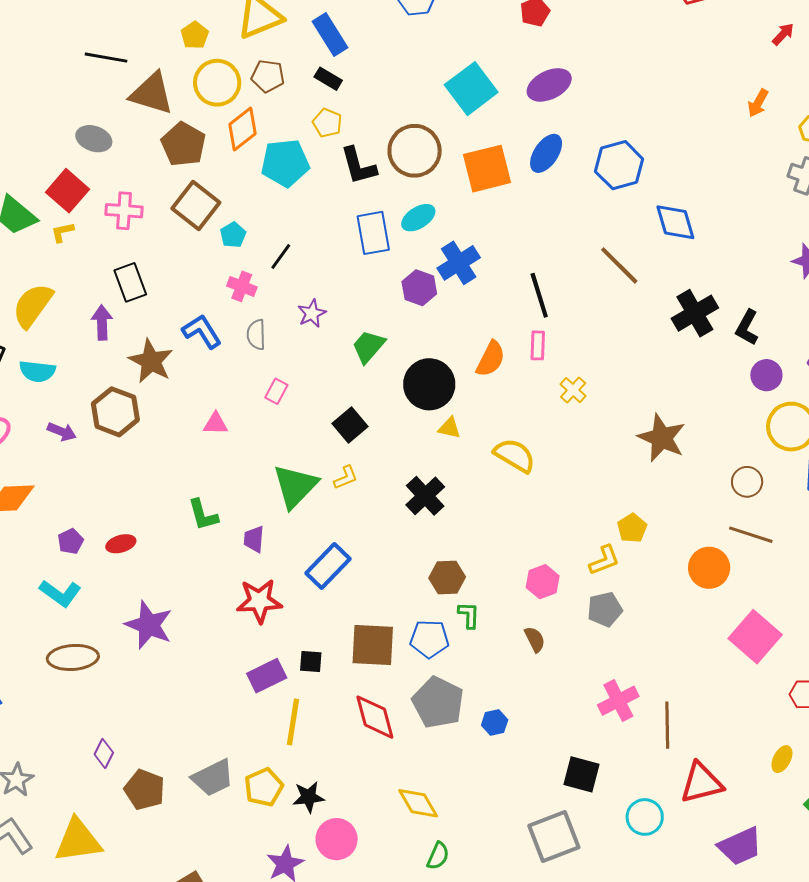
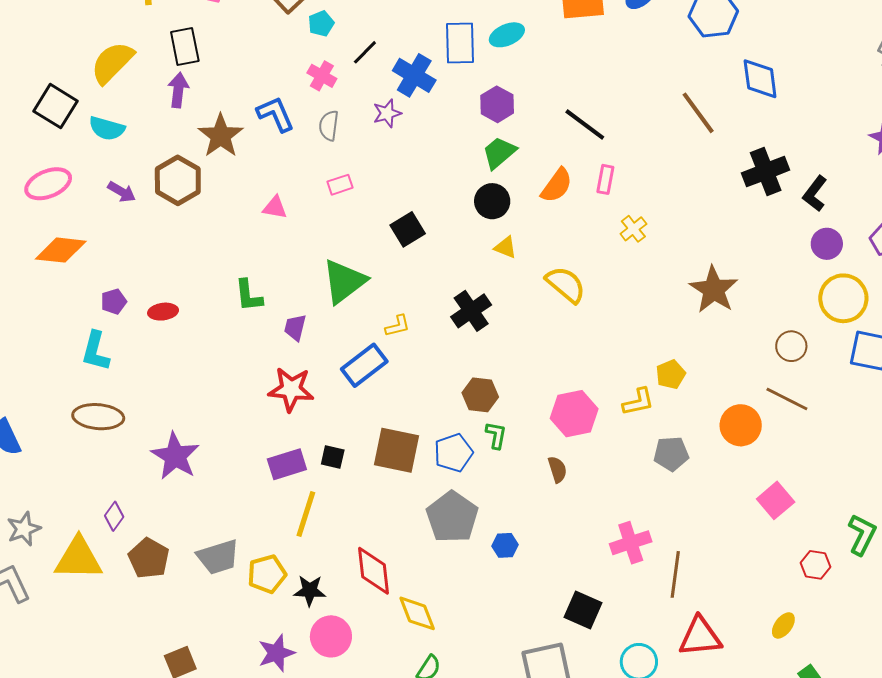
blue cross: (459, 263) -> (414, 75), moved, turned -36
black rectangle: (130, 282) -> (185, 46), moved
black line: (539, 295) -> (585, 125), moved, turned -45
green trapezoid: (368, 347) -> (499, 153), moved
black circle: (429, 384) -> (492, 201), size x0.7
pink rectangle: (276, 391) -> (340, 185), turned 35
yellow L-shape: (346, 478) -> (398, 326), moved
pink hexagon: (543, 582) -> (574, 414), size x1.4
cyan L-shape: (60, 593) -> (96, 351), turned 60
gray pentagon: (605, 609) -> (671, 454), moved
purple star: (149, 625) -> (175, 456), moved
pink square: (755, 637) -> (776, 500), size x0.7
blue pentagon: (429, 639) -> (453, 453), turned -30
red diamond: (375, 717) -> (373, 571), moved
yellow triangle: (78, 841) -> (79, 559), moved

